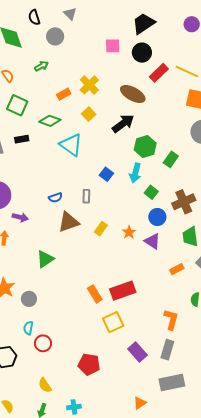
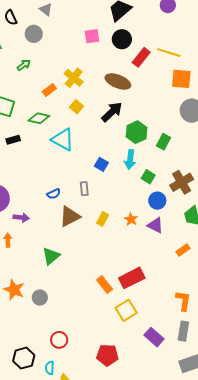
cyan semicircle: (28, 328) -> (50, 368), moved

